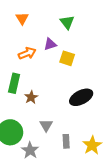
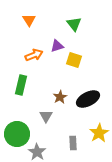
brown star: (31, 97) -> (60, 97), moved
gray triangle: (46, 125) -> (46, 116), moved
yellow star: (92, 145) -> (99, 133), moved

